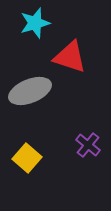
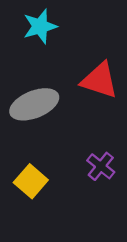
red triangle: (70, 57) -> (100, 80), moved

